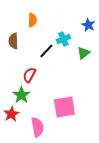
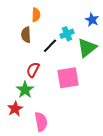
brown semicircle: (13, 41) -> (26, 35), moved
green triangle: (83, 53) -> (87, 48), size x1.5
pink square: (64, 107) -> (68, 78), moved

